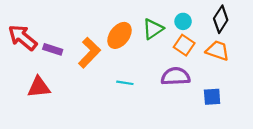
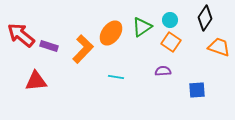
orange trapezoid: (218, 50) -> (219, 47), moved
purple semicircle: (176, 76) -> (163, 71), size x0.6

